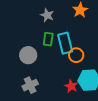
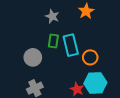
orange circle: (76, 55) -> (90, 57), moved

